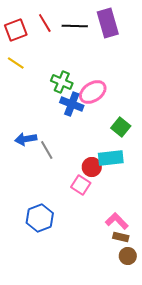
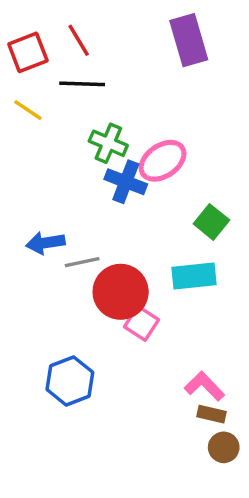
black line: (75, 26) -> (82, 84), moved
gray line: (47, 150) -> (82, 262), turned -72
red circle: (92, 167) -> (121, 292), moved, size x1.6

